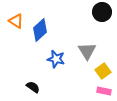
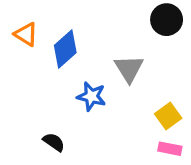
gray triangle: (87, 51) -> (129, 69), moved

